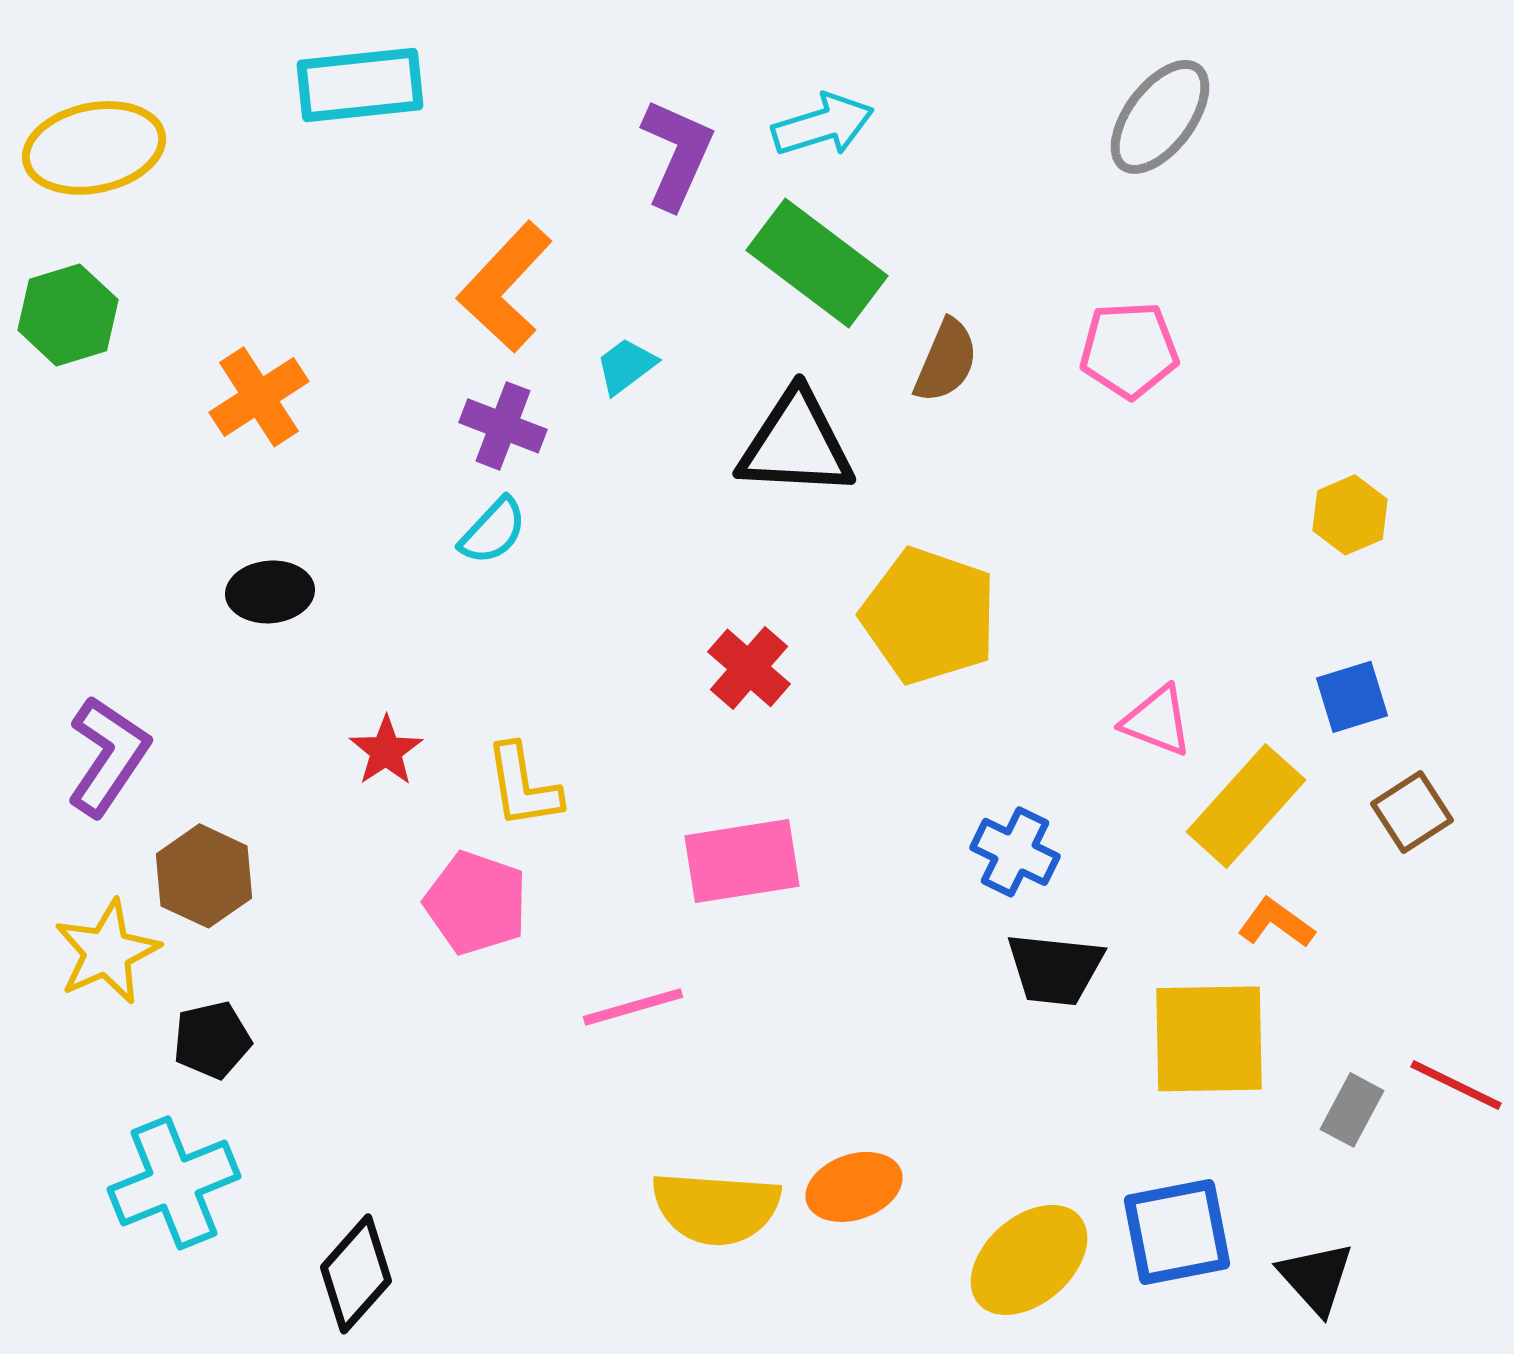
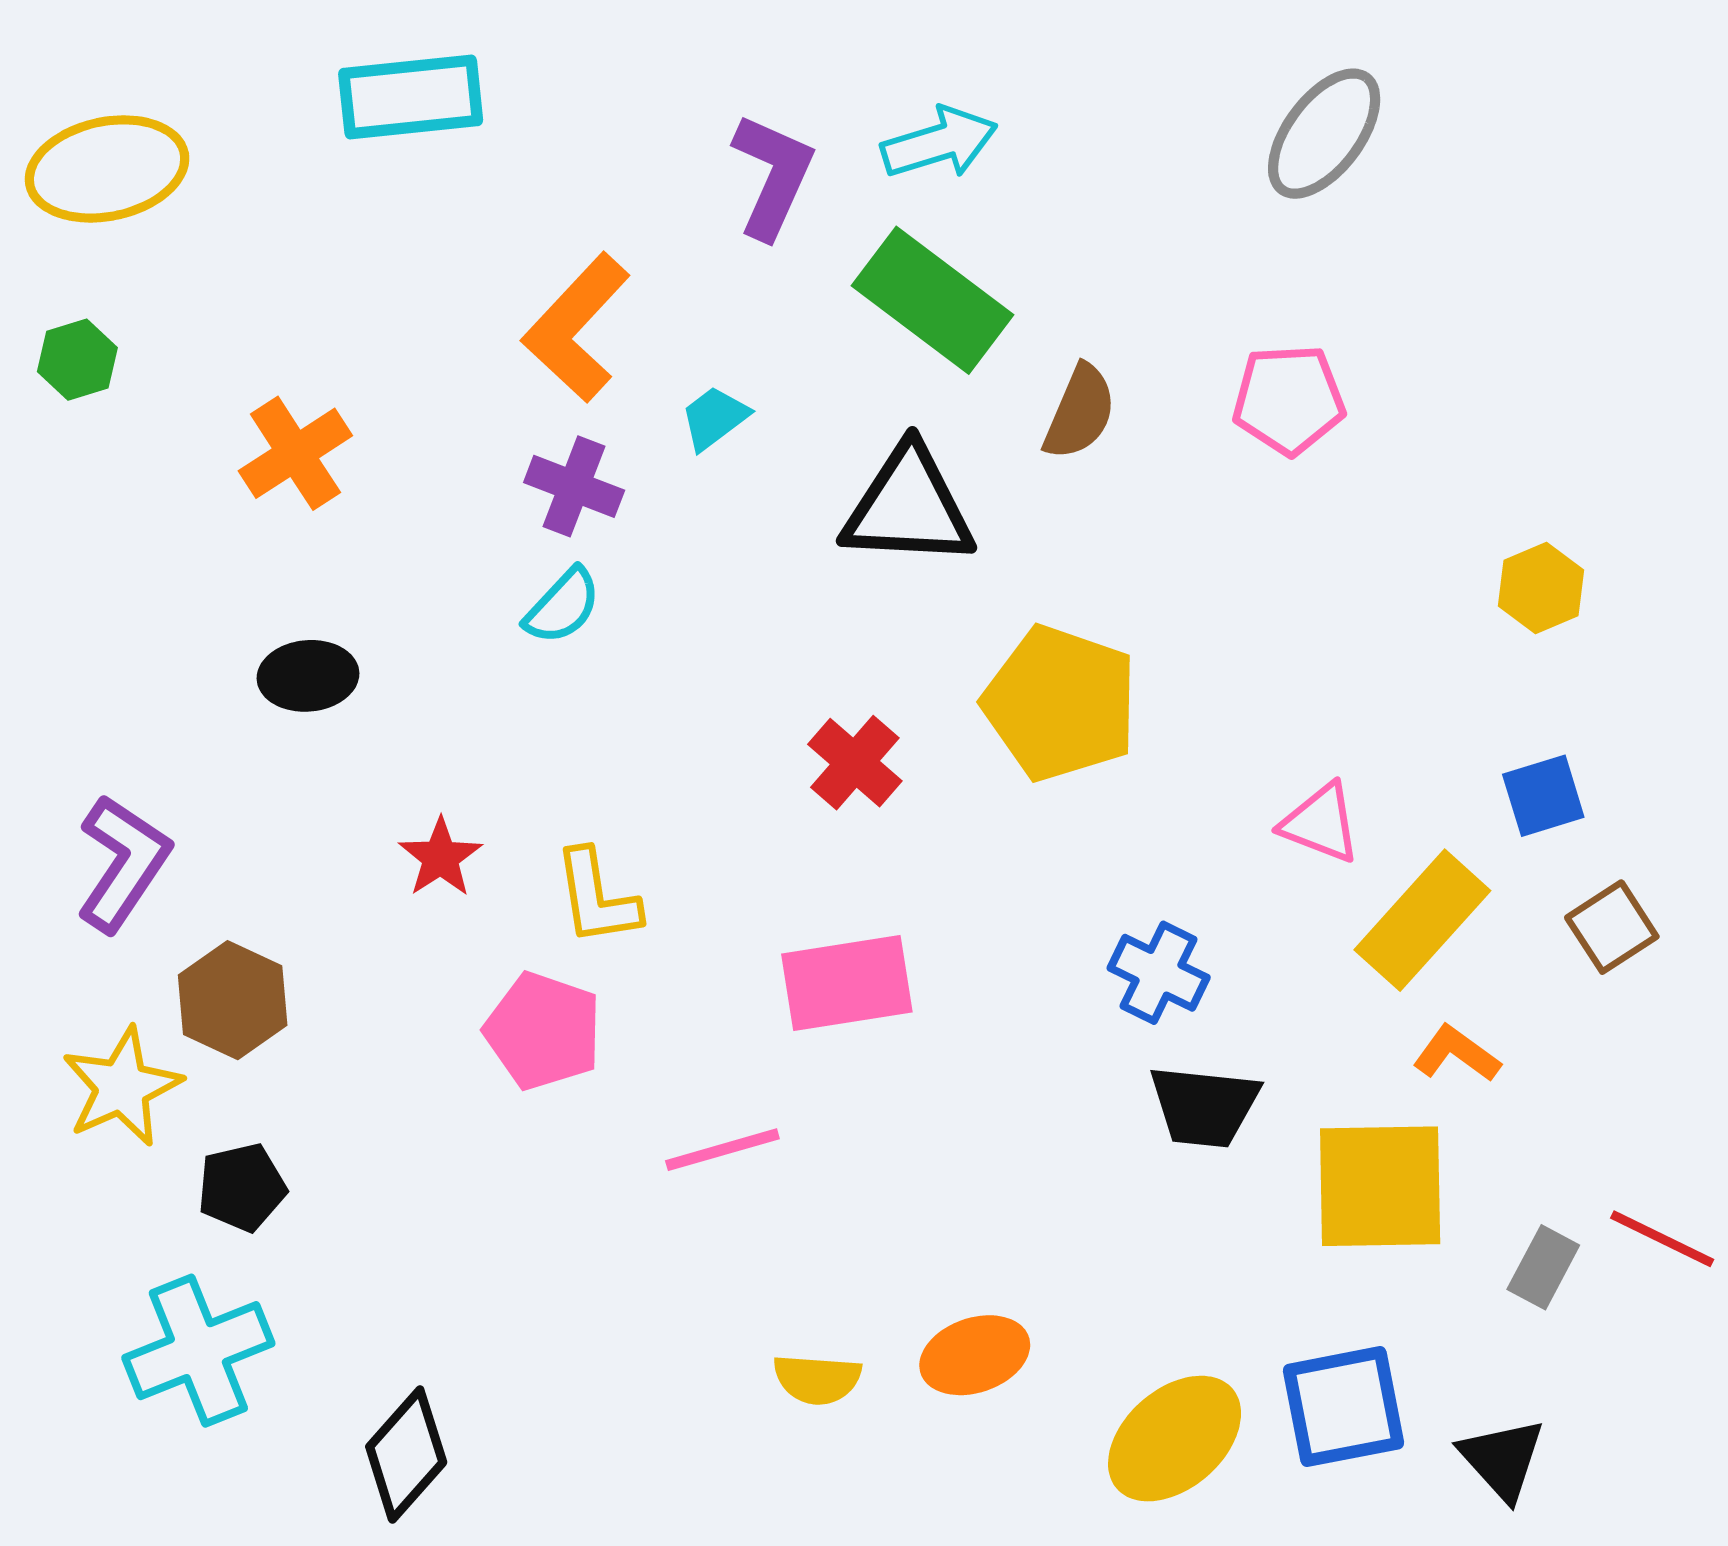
green hexagon: (68, 315) -> (77, 360), size x0.7
yellow semicircle: (716, 1208) -> (817, 1379), size x0.6

